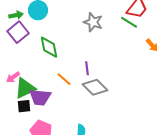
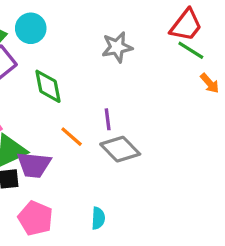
gray star: (93, 22) -> (117, 47), turned -30
green line: (129, 22) -> (191, 50), moved

